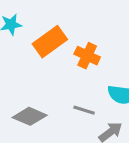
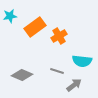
orange cross: (87, 56) -> (59, 36), turned 35

